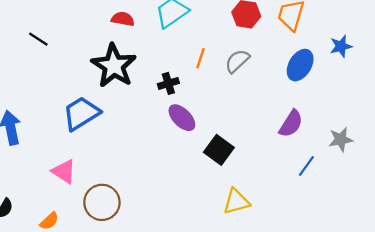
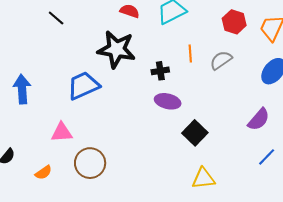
orange line: (200, 58) -> (190, 53), turned -30
black star: (114, 66) -> (116, 49), turned -30
purple ellipse: (182, 118) -> (168, 101), turned -40
pink triangle: (64, 171) -> (62, 132), turned -45

